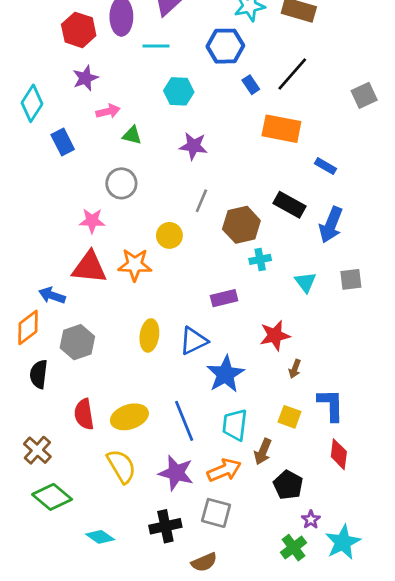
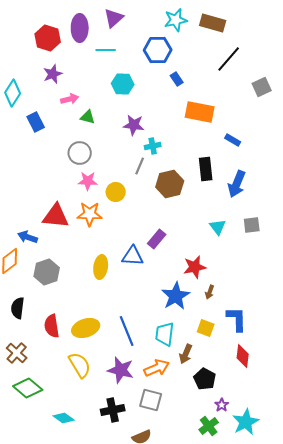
black line: (292, 74) -> (229, 59), moved
black rectangle: (289, 205) -> (206, 169), turned 55
pink star: (92, 221) -> (88, 181), moved
cyan cross: (260, 259) -> (153, 146), moved
purple rectangle: (224, 298) -> (157, 239), turned -36
blue triangle: (193, 341) -> (133, 256), moved, turned 30
black semicircle: (39, 374) -> (18, 308), moved
blue star: (225, 374) -> (176, 296), moved

